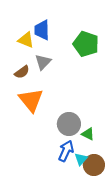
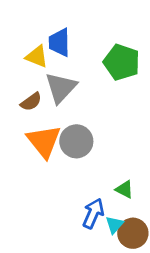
gray triangle: (43, 62) -> (61, 88), size x1.4
gray circle: (69, 124) -> (76, 141), moved

